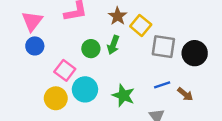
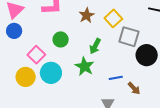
yellow square: (141, 25) -> (113, 18), moved
green arrow: (113, 45) -> (95, 46), moved
gray square: (163, 47) -> (129, 37), moved
green star: (123, 95) -> (85, 66), moved

